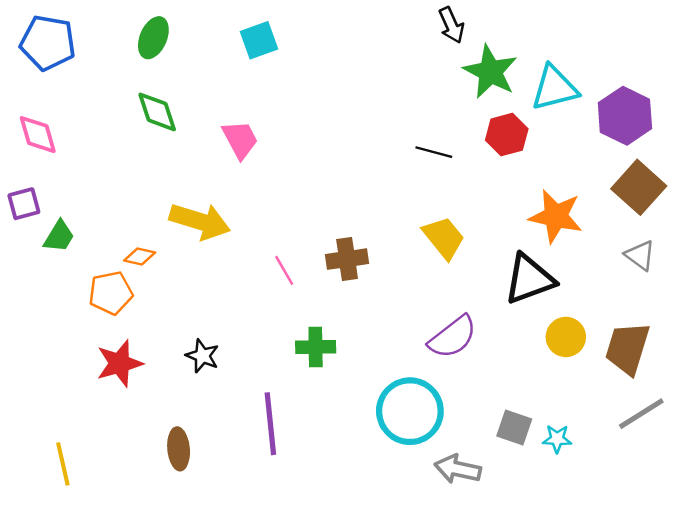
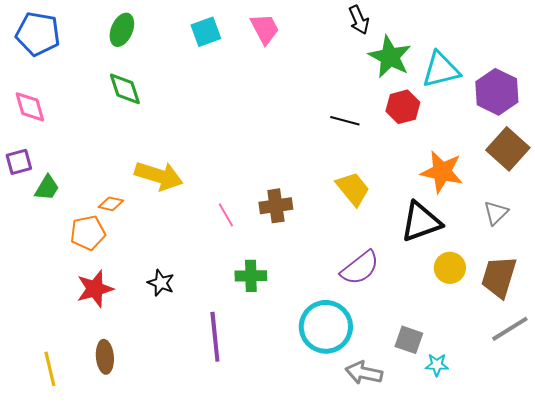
pink trapezoid: (240, 140) -> (265, 29), moved
gray triangle: (640, 255) -> (496, 213), moved, turned 40
cyan star: (557, 439) -> (437, 365), moved
brown ellipse: (179, 449) -> (105, 357), moved

